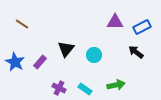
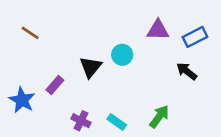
cyan circle: (94, 55) -> (122, 55), moved
blue star: (15, 62) -> (22, 100), moved
green arrow: (116, 85) -> (159, 117), turned -42

